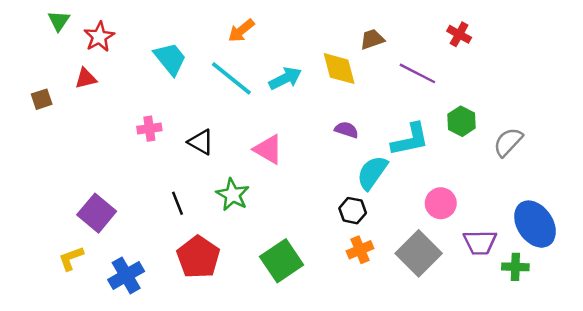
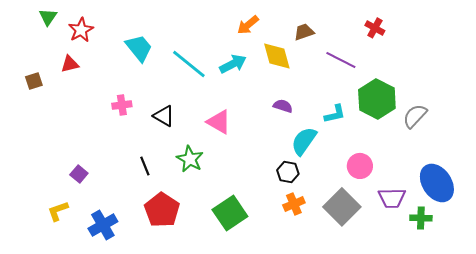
orange arrow: (241, 31) -> (248, 25), moved
green hexagon: (462, 121) -> (377, 99), size x1.6
cyan L-shape: (410, 140) -> (335, 114), size x0.7
purple square: (97, 213) -> (79, 174), size x0.6

